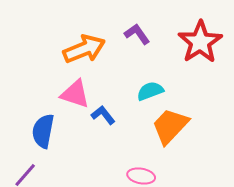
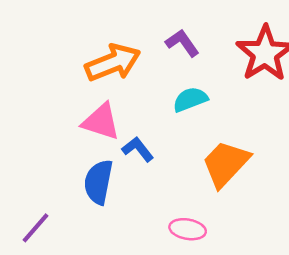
cyan semicircle: (150, 91) -> (190, 99), moved
blue semicircle: (43, 131) -> (98, 182), moved

